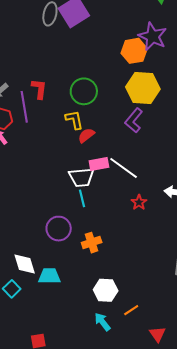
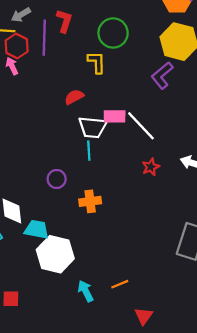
red semicircle: (86, 135) -> (74, 97), moved
purple circle: (59, 229) -> (57, 179), size x0.7
white hexagon: (106, 290) -> (55, 254), moved, size x1.4

